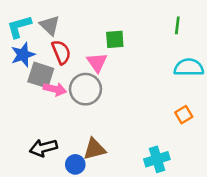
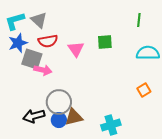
green square: (115, 39) -> (105, 42), moved
red semicircle: (61, 52) -> (48, 41), turned 102
gray circle: (85, 89) -> (59, 102), moved
cyan cross: (157, 159) -> (111, 125), moved
blue circle: (75, 164) -> (59, 120), moved

